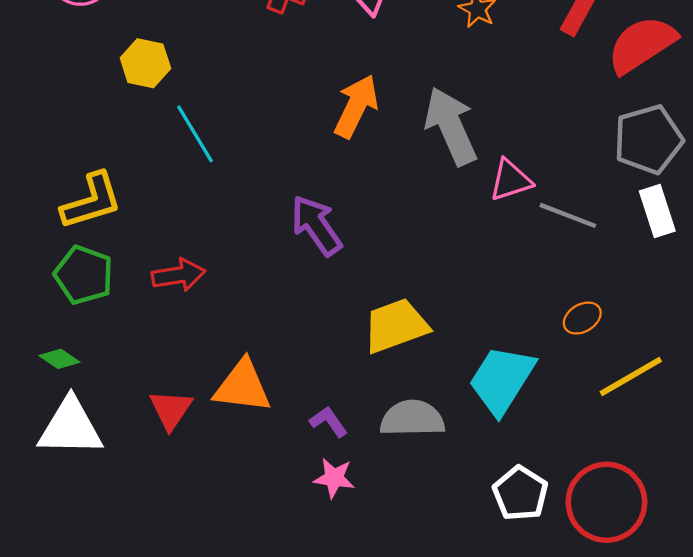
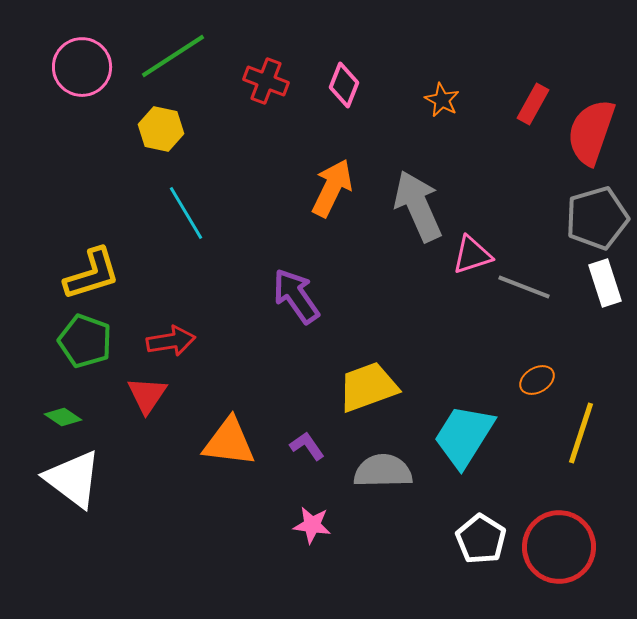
red semicircle: (642, 44) -> (591, 132), turned -38
yellow hexagon: (145, 63) -> (161, 129), moved
yellow line: (631, 376) -> (581, 433), turned -42
red triangle: (171, 410) -> (147, 395), moved
purple L-shape: (329, 422) -> (307, 446), moved
white triangle: (70, 427) -> (73, 479), turned 36

